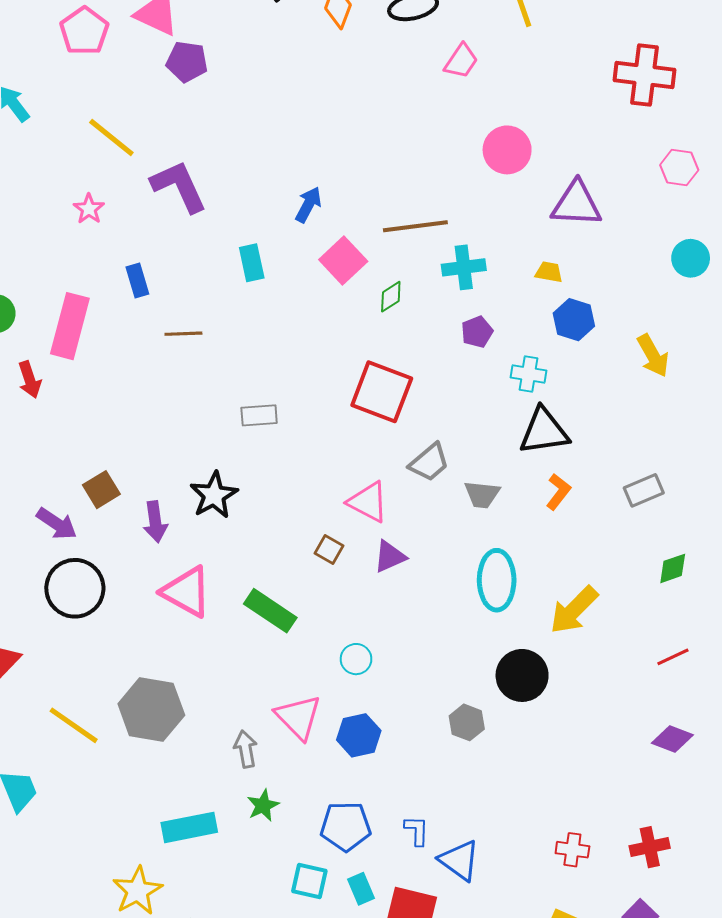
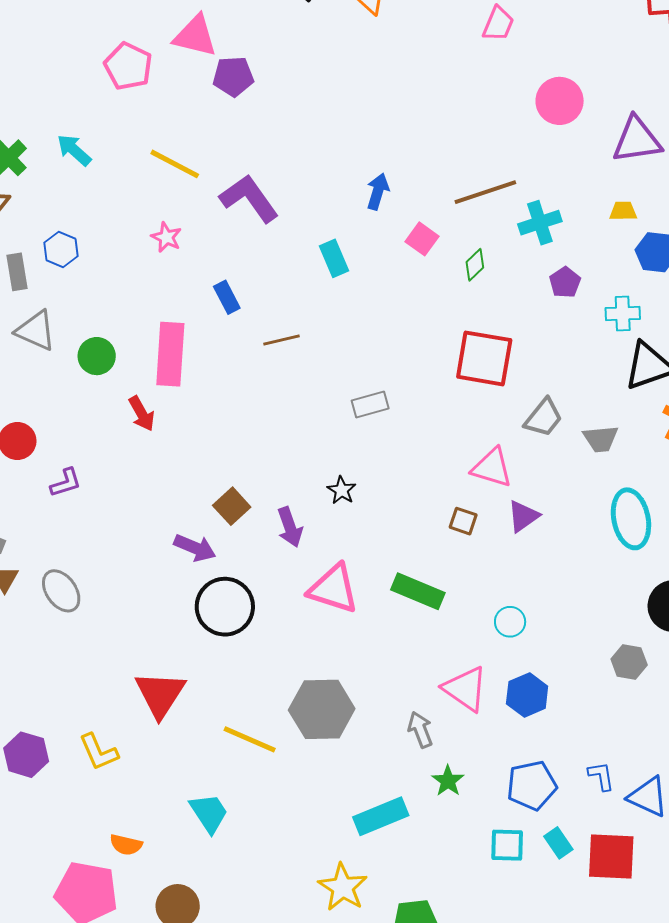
pink square: (343, 261) -> (422, 239), size x0.7
black star: (214, 495) -> (342, 490), size x0.6

